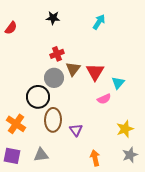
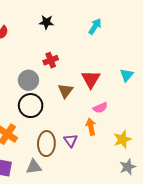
brown triangle: (73, 69) -> (65, 91), moved
gray circle: (54, 78) -> (28, 80), moved
cyan triangle: (118, 83) -> (127, 75), moved
brown ellipse: (53, 120) -> (46, 144), moved
orange arrow: (95, 158) -> (91, 127), moved

